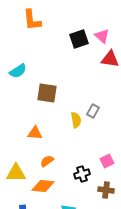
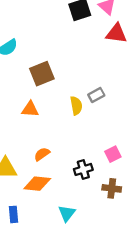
brown square: (47, 93) -> (42, 74), turned -30
gray rectangle: (93, 111) -> (96, 95), turned 32
orange triangle: (35, 133) -> (30, 109), moved

